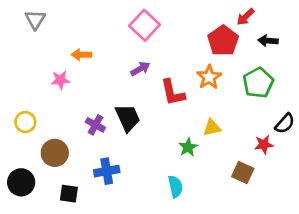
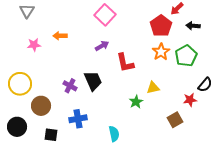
orange star: (209, 77) -> (161, 52), moved
pink star: (60, 80) -> (34, 45), moved
yellow circle: (25, 122) -> (20, 84), size x1.5
brown square: (243, 173) -> (175, 120), turned 35
cyan semicircle: (175, 187) -> (114, 134), moved

